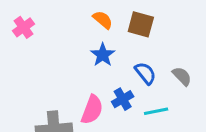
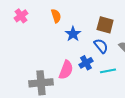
orange semicircle: (103, 20) -> (56, 16), moved, turned 32
brown square: (141, 24) -> (105, 25), moved

